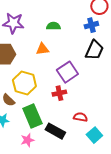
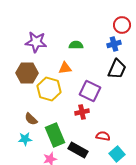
purple square: (67, 72) -> (90, 91), turned -30
yellow hexagon: (24, 83) -> (49, 89), moved

